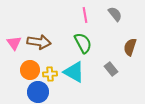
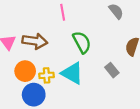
pink line: (85, 15) -> (63, 12), moved

